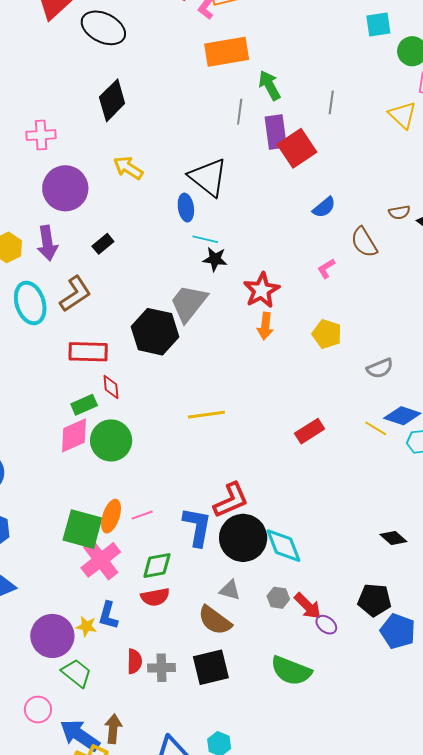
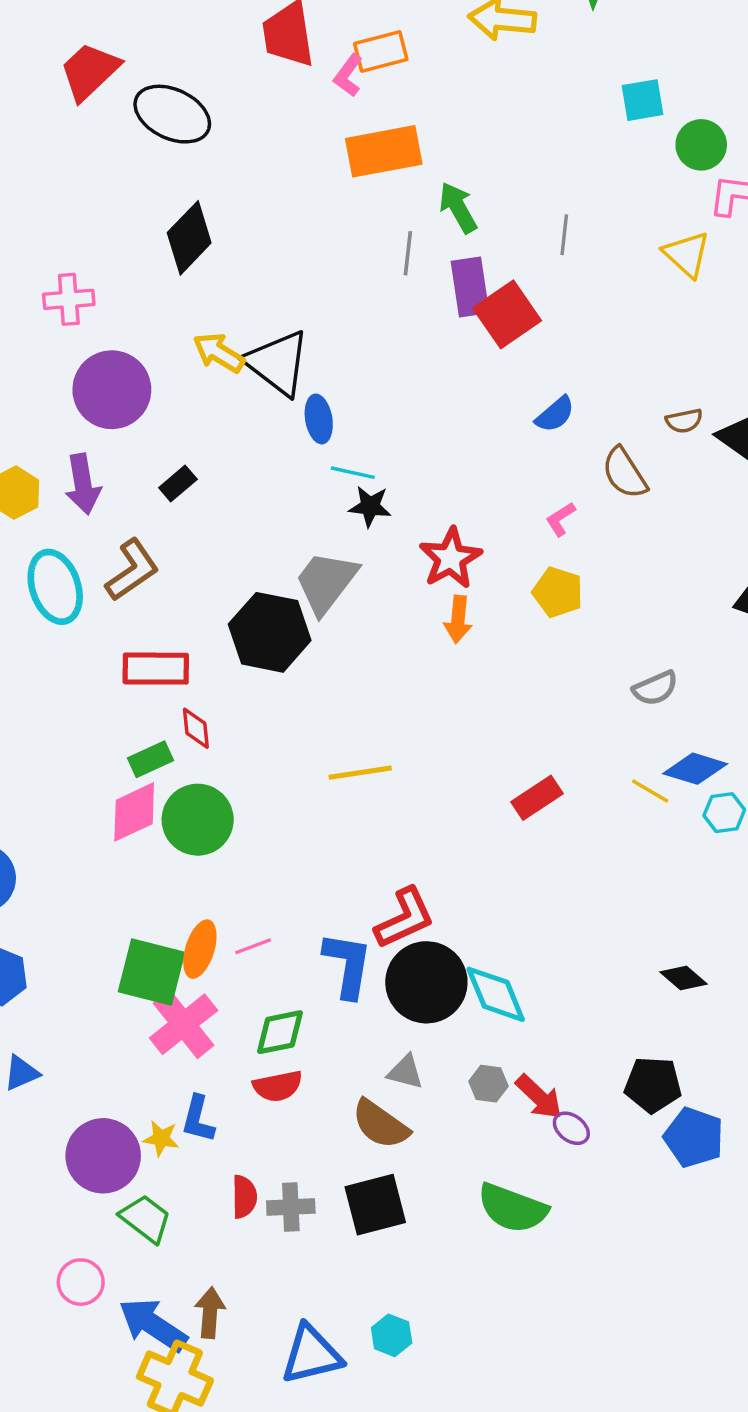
black triangle: (208, 177) -> (277, 363), moved
yellow pentagon: (327, 334) -> (558, 592), moved

